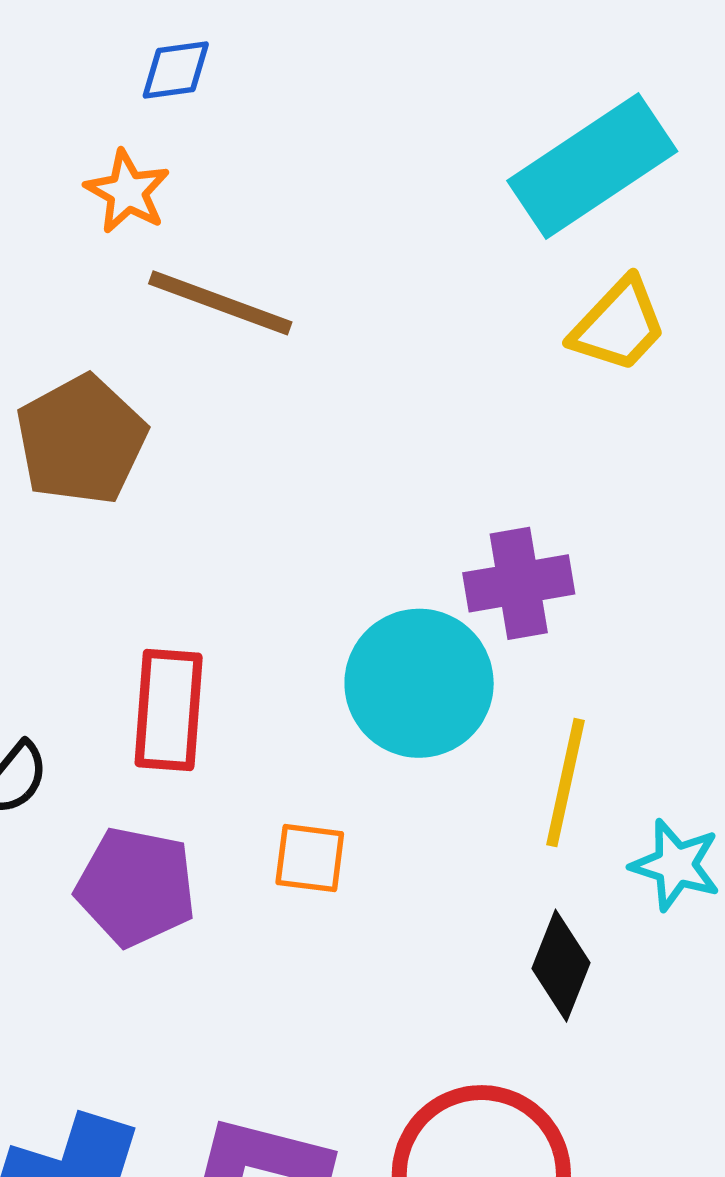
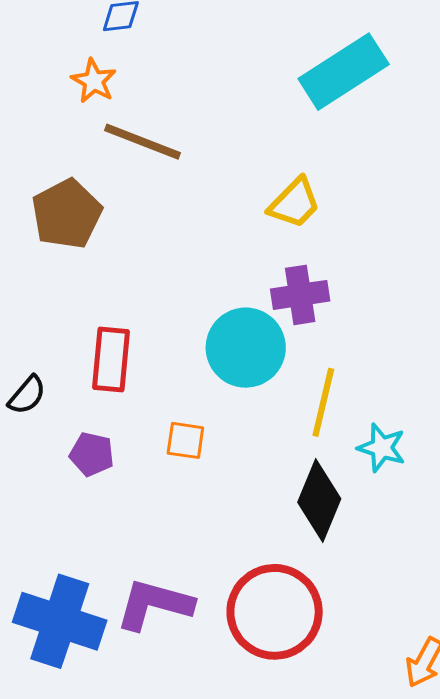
yellow trapezoid: (618, 325) -> (294, 203), moved
purple pentagon: (136, 887) -> (92, 454), size x0.7
black diamond: (561, 966) -> (319, 500), size x1.4

